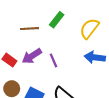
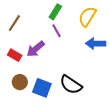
brown line: (29, 29) -> (14, 23), moved, turned -48
purple line: (53, 60) -> (56, 31), moved

